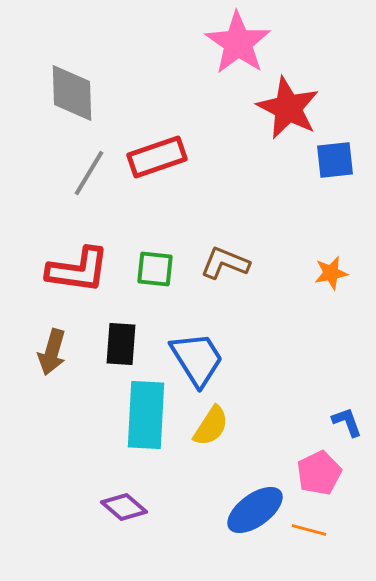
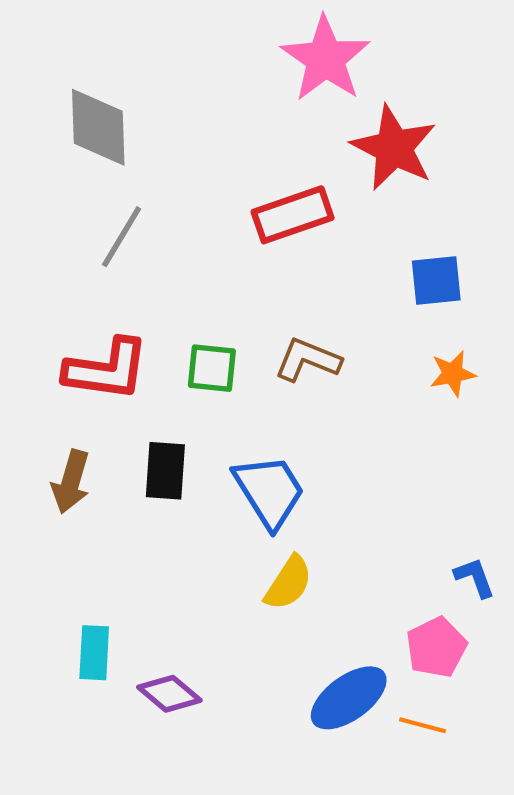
red rectangle: (157, 157) -> (293, 215), moved
blue square: (335, 160) -> (436, 281), moved
cyan rectangle: (146, 415) -> (94, 653), moved, size x0.6

